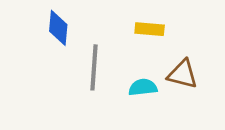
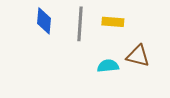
gray line: (94, 67) -> (80, 24), moved

